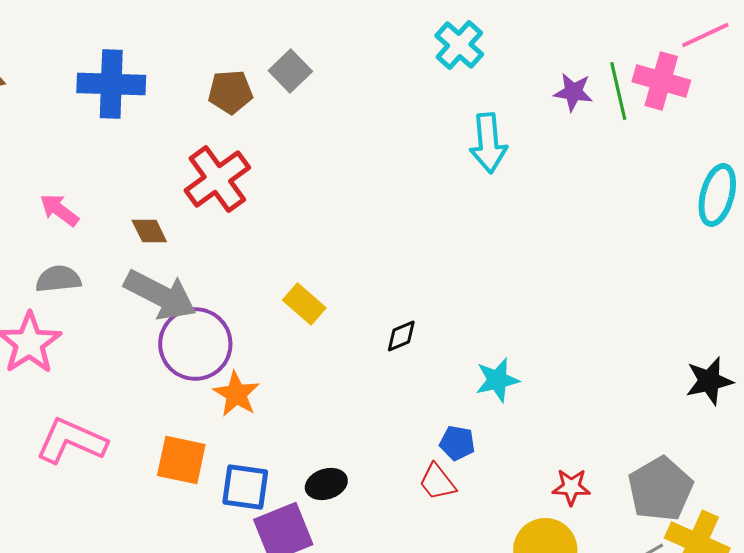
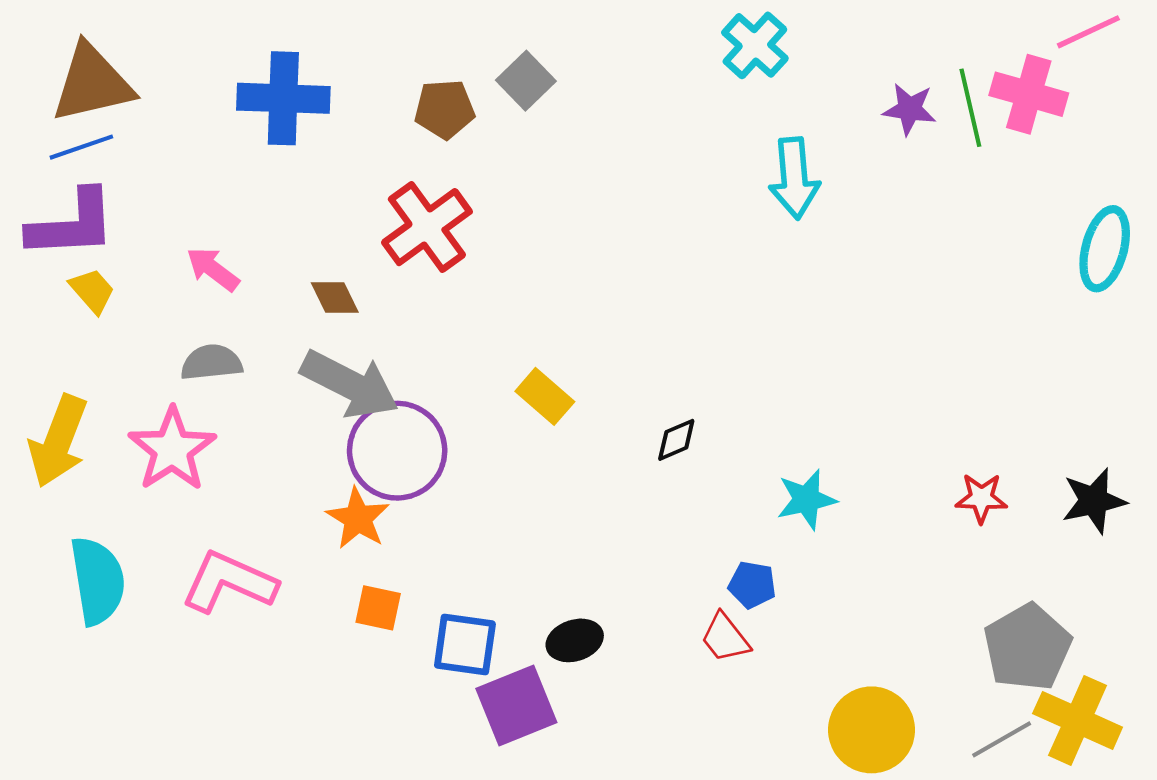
orange star: (236, 394) -> (358, 518), moved
orange square: (181, 460) -> (378, 608), size x0.7
red star: (571, 487) -> (981, 498), moved

